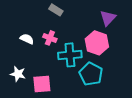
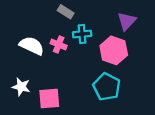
white semicircle: (27, 39) -> (32, 46), size x1.5
cyan cross: (70, 55) -> (82, 34), moved, size x0.7

